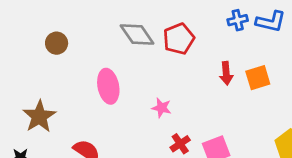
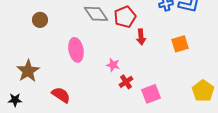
red arrow: (226, 73) -> (141, 37), moved
red cross: (180, 144) -> (126, 82), moved

